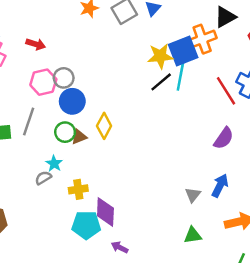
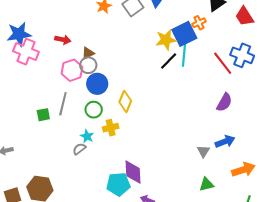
orange cross: (202, 39) -> (199, 23), size x0.6
brown triangle: (79, 137) -> (88, 53), moved
blue arrow: (220, 186) -> (225, 141), turned 48
yellow cross: (78, 189) -> (111, 128), moved

